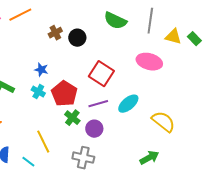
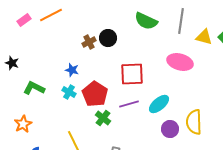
brown cross: (55, 33) -> (89, 42), moved
red square: (101, 74) -> (132, 74), turned -35
yellow semicircle: (163, 122) -> (194, 122), turned -130
purple circle: (94, 129) -> (170, 129), moved

